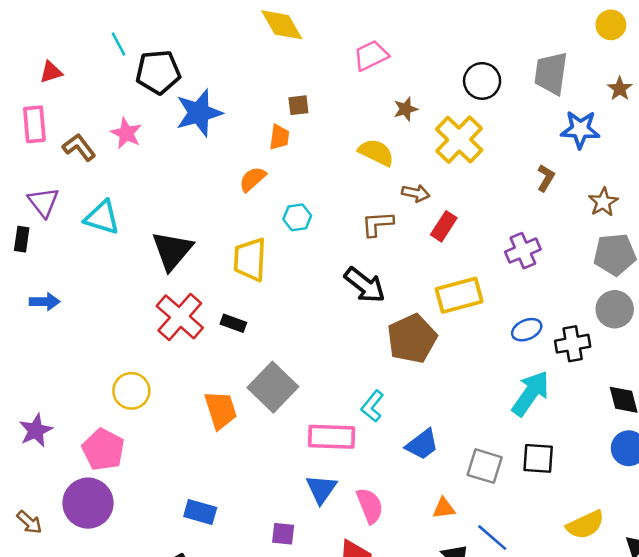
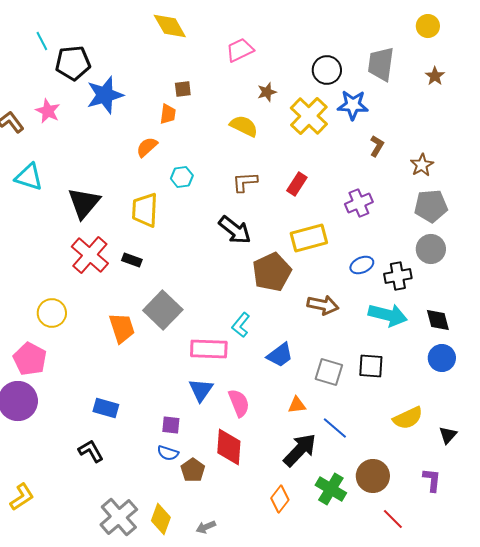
blue star: (580, 129) -> (353, 105), moved
brown arrow: (416, 193) -> (323, 305), moved, size x1.4
cyan arrow: (531, 393) -> (388, 315), moved, turned 69

